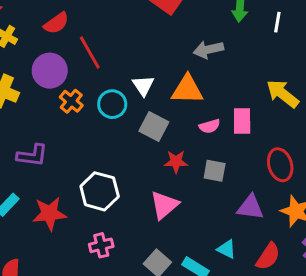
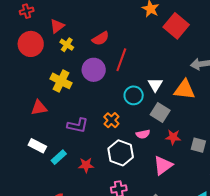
red line: (90, 53) -> (121, 60), turned 45
orange cross: (71, 101) -> (111, 120), moved
pink semicircle: (210, 126) -> (143, 134), moved
red star: (49, 214) -> (86, 165), size x0.7

